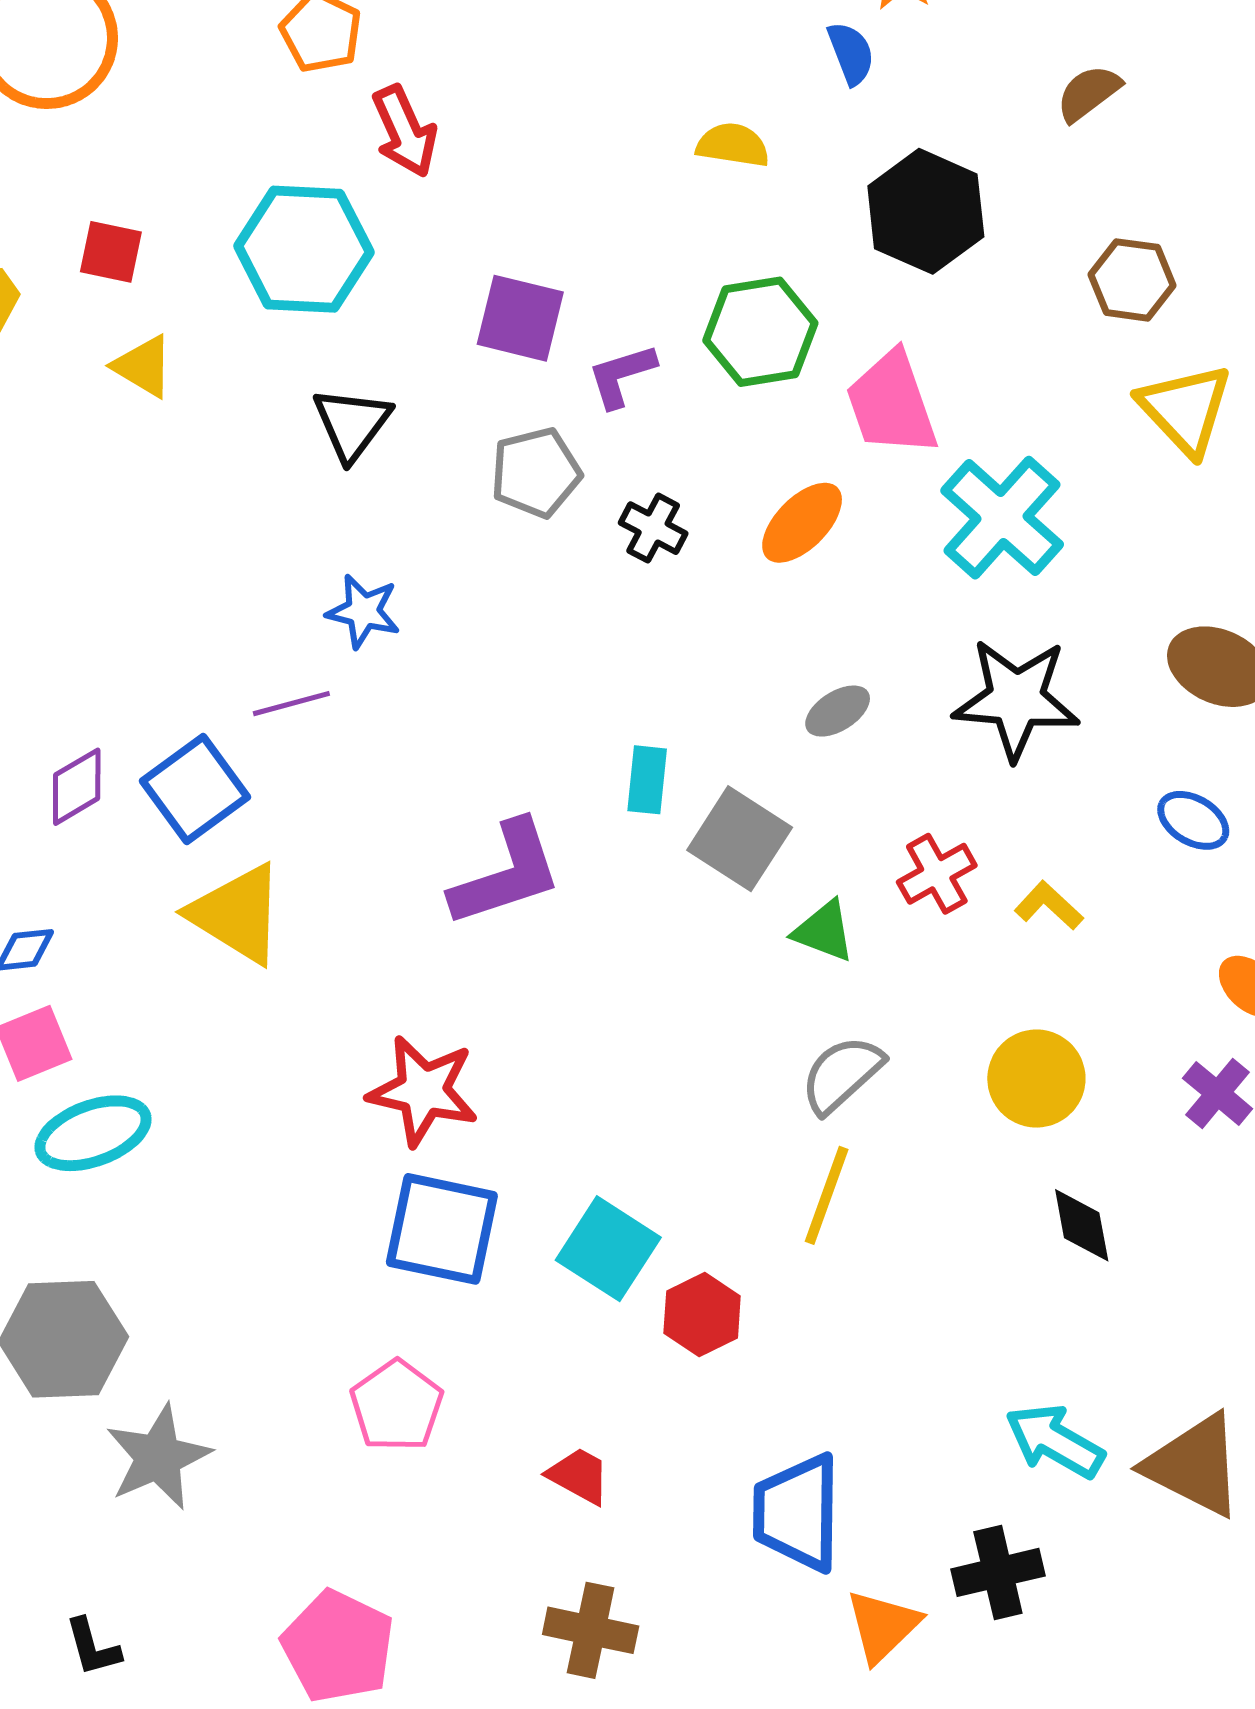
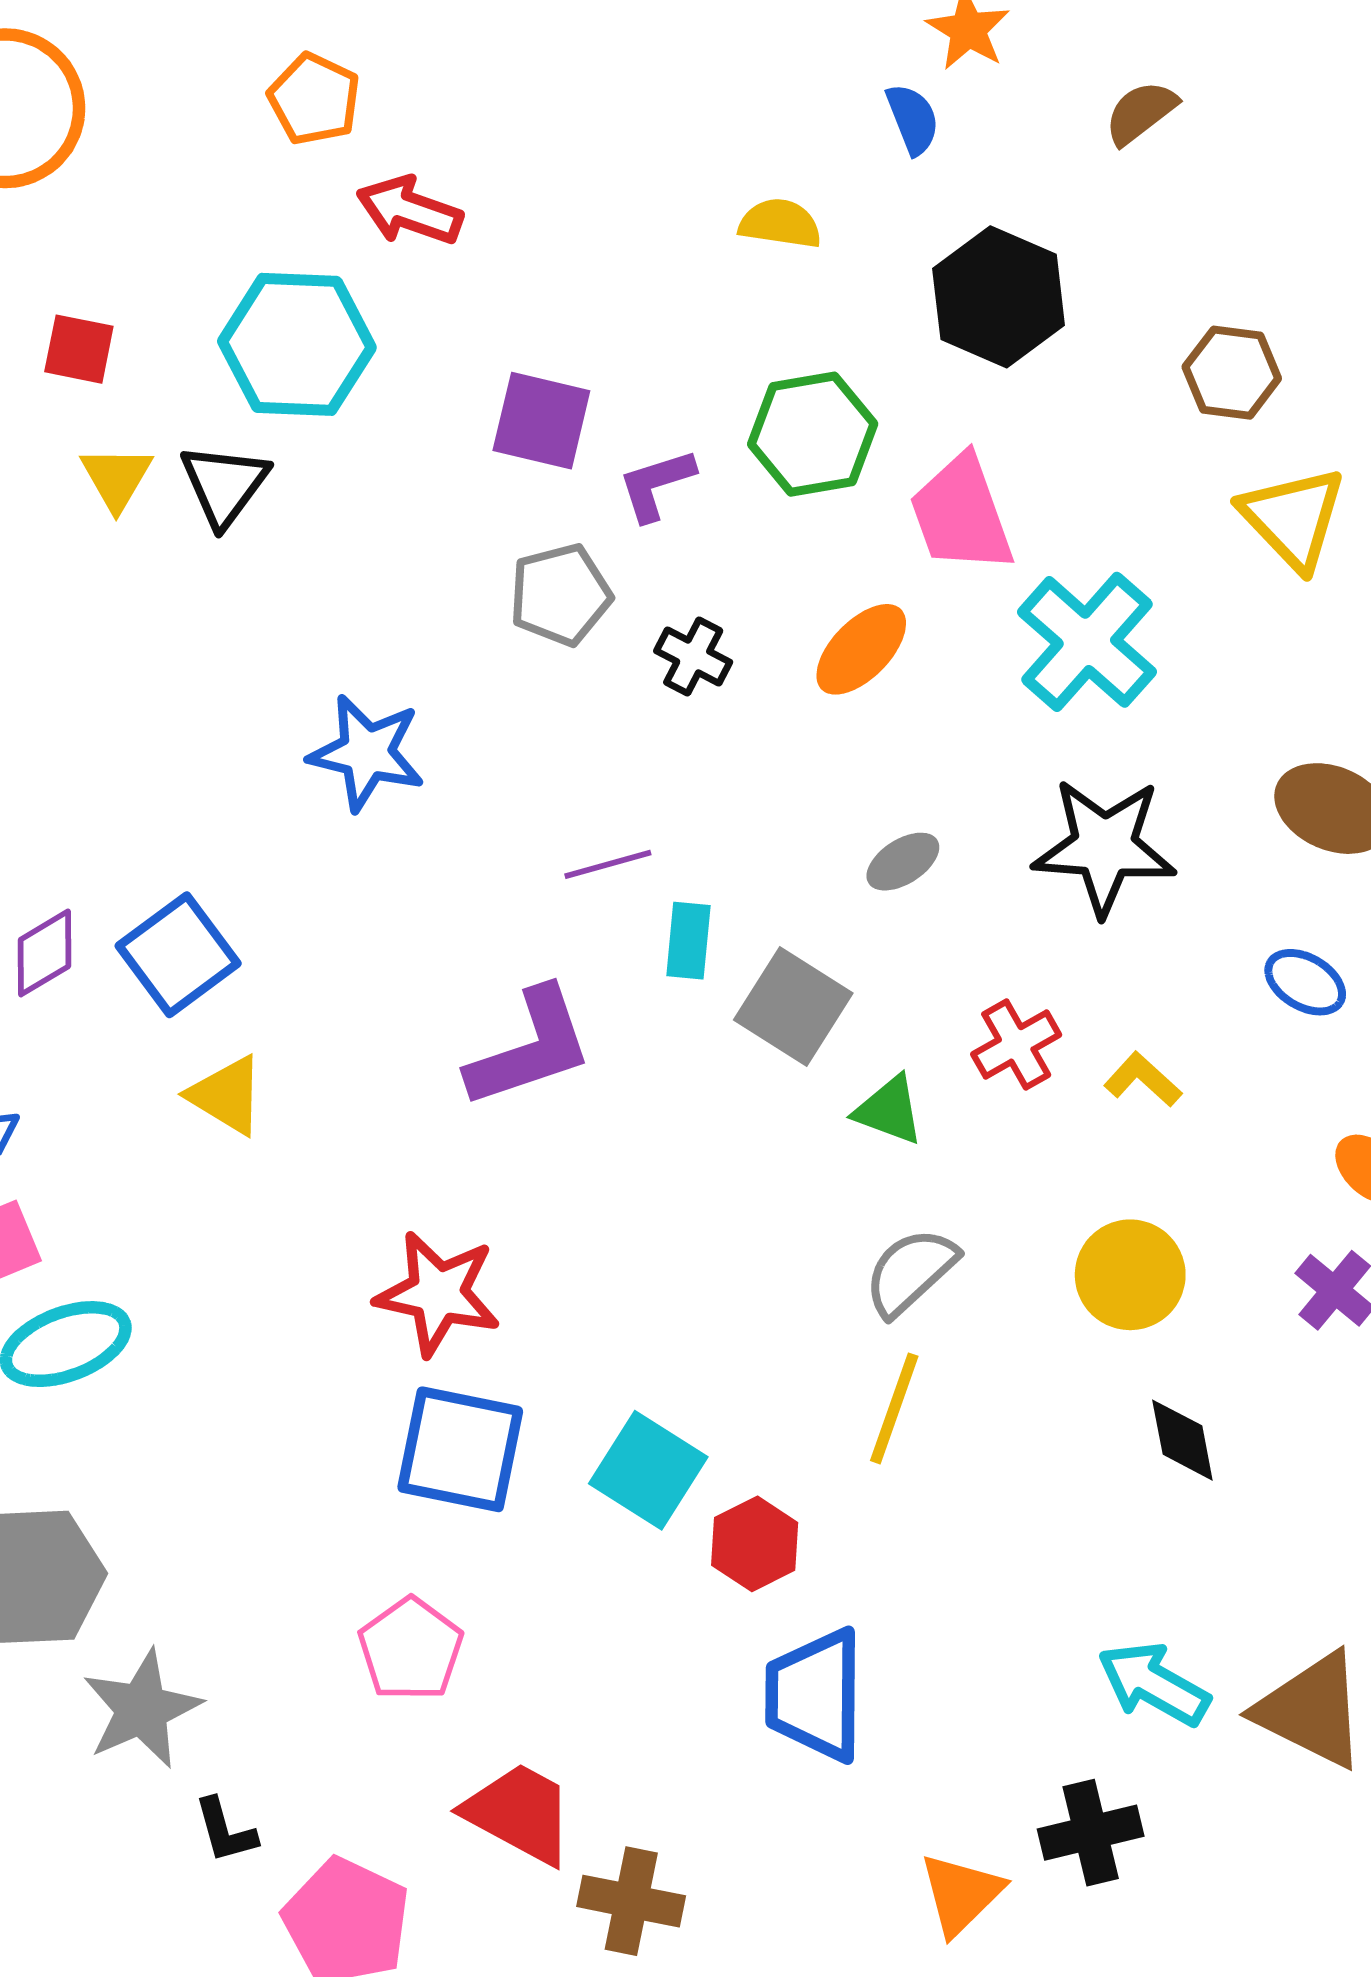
brown semicircle: (1088, 93) -> (1141, 113), moved
red arrow: (405, 131) -> (409, 211), turned 134
yellow triangle: (143, 366) -> (116, 478), turned 30
black triangle: (352, 424) -> (224, 485), moved
blue star: (363, 611) -> (367, 753), size x1.4
purple line: (291, 704) -> (608, 864), moved
yellow triangle: (237, 914) -> (227, 1095), size x0.7
red trapezoid: (579, 1476) -> (519, 1813), moved, size x1.6
blue trapezoid: (797, 1513) -> (815, 1695), moved
black L-shape: (93, 1647) -> (225, 1831), moved

